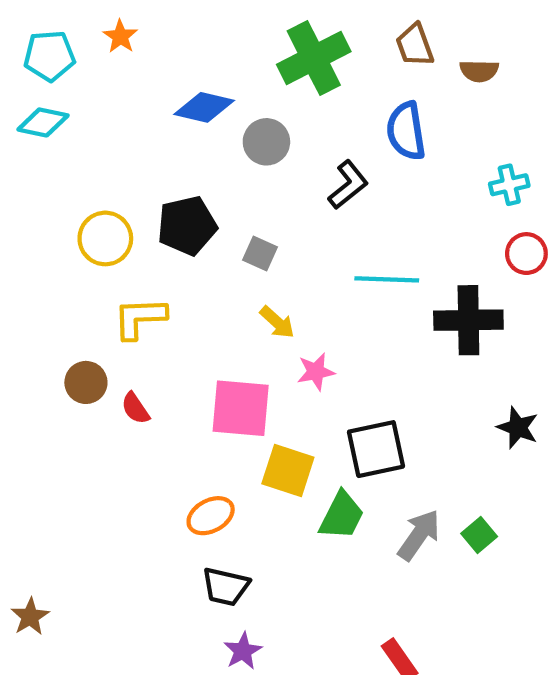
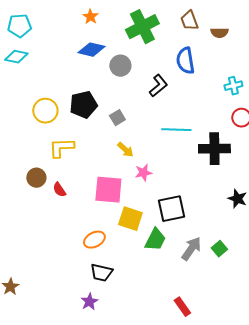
orange star: (120, 37) -> (90, 17), moved
gray square: (260, 254) -> (117, 118), turned 35
purple star: (243, 651) -> (89, 302), moved

